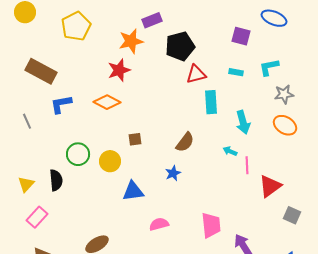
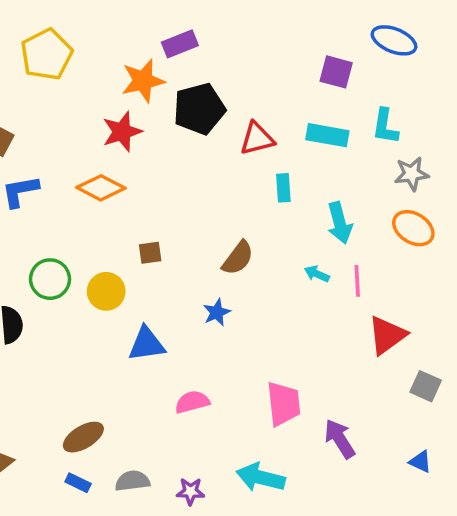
black pentagon: (180, 46) -> (199, 109), moved
cyan L-shape: (269, 67) -> (385, 126), turned -70
cyan rectangle: (236, 72) -> (327, 135), size x1.6
cyan rectangle: (211, 102) -> (283, 188), size x0.7
pink line: (247, 165) -> (357, 281), moved

